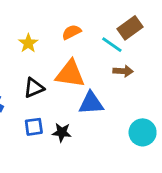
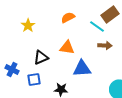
yellow star: (28, 43) -> (28, 25), moved
orange triangle: (70, 74) -> (67, 47), size x0.7
blue square: (34, 127) -> (34, 79), moved

